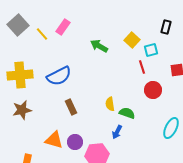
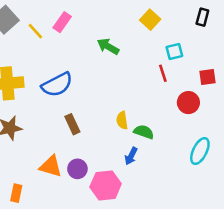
black rectangle: (166, 27) -> (202, 17), moved
yellow square: (132, 40) -> (150, 20), moved
red circle: (153, 90) -> (188, 103), moved

